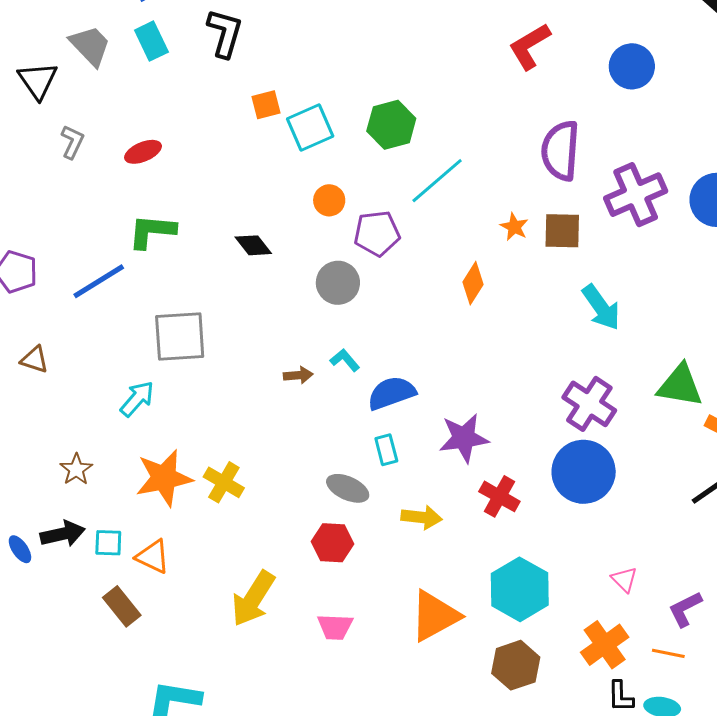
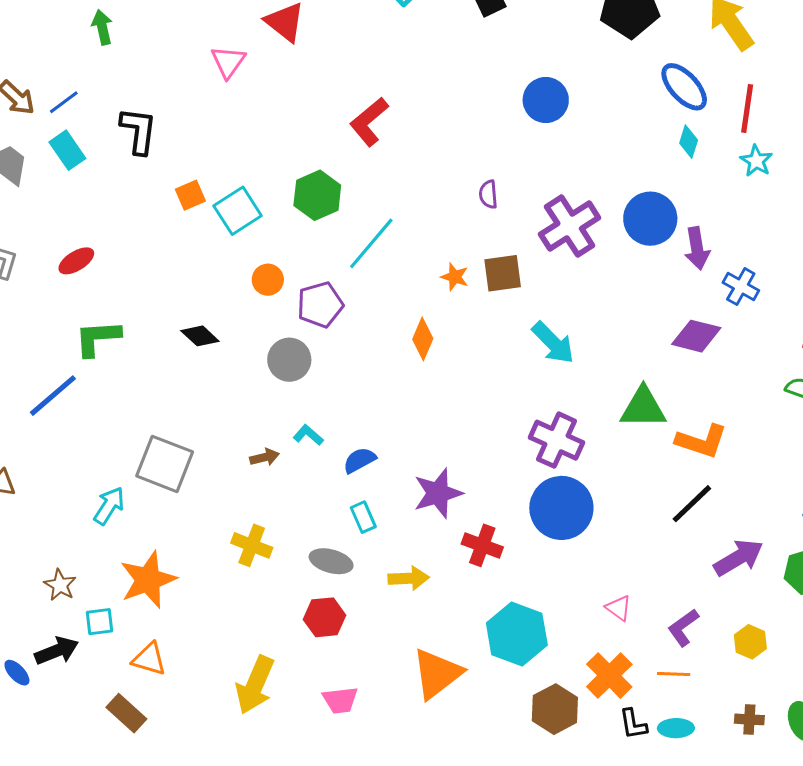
red L-shape: (530, 46) -> (369, 122), moved
purple semicircle: (560, 151) -> (488, 194), size x0.5
gray square: (180, 336) -> (165, 464), moved, turned 34
blue semicircle: (392, 393) -> (359, 460), size x0.7
yellow cross: (224, 482) -> (252, 545), moved
cyan square: (108, 543) -> (100, 622), moved
brown hexagon: (516, 665) -> (555, 709), moved

